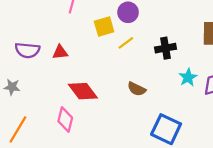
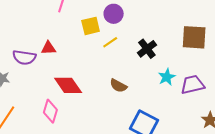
black cross: (165, 48) -> (147, 49), turned -30
purple semicircle: (27, 50) -> (24, 57), moved

